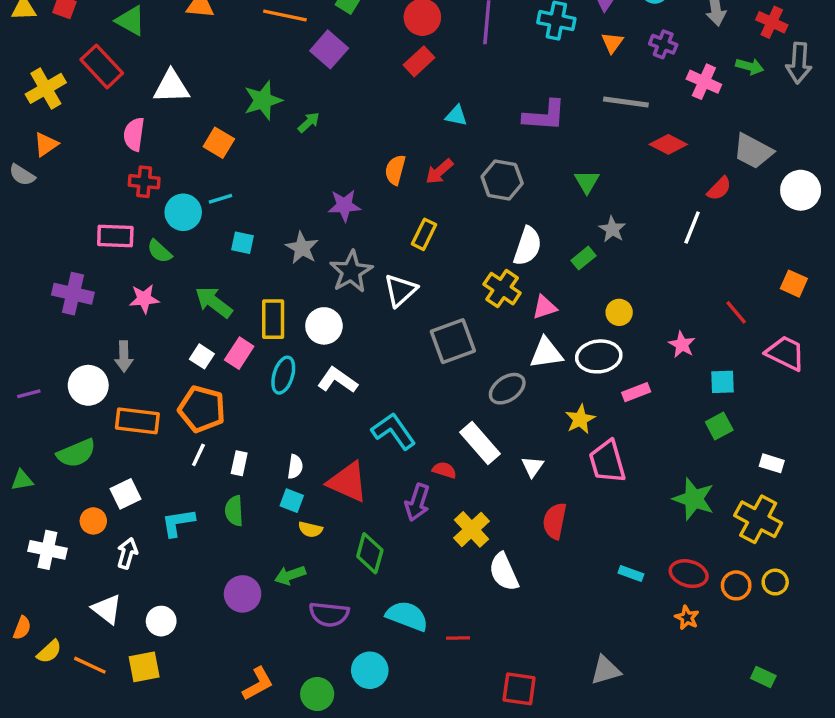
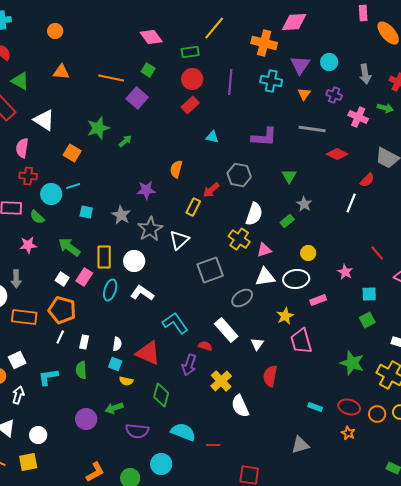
white triangle: (171, 87) -> (44, 120), turned 35
red arrow: (439, 172) -> (211, 190), moved
gray triangle: (606, 670) -> (300, 445), moved

